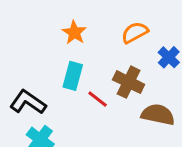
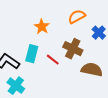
orange star: (74, 33) -> (42, 27), moved
cyan rectangle: (73, 76) -> (32, 54), moved

